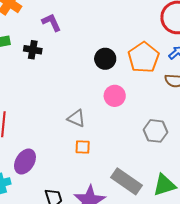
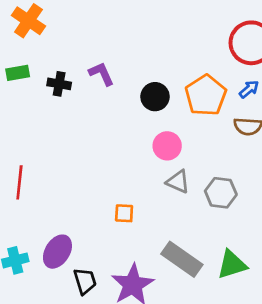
purple L-shape: (51, 22) -> (101, 74), moved
gray triangle: (76, 118) -> (178, 182), moved
purple ellipse: (25, 162) -> (57, 252), moved

